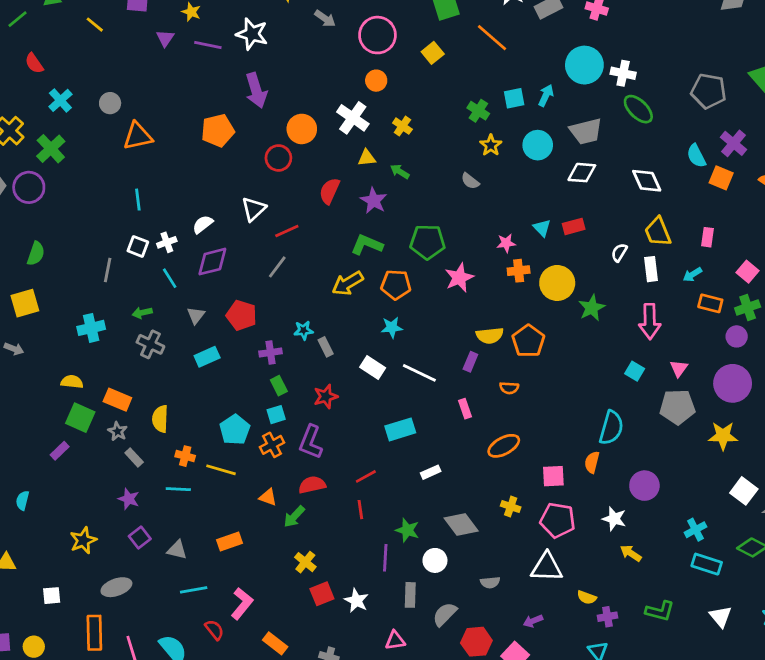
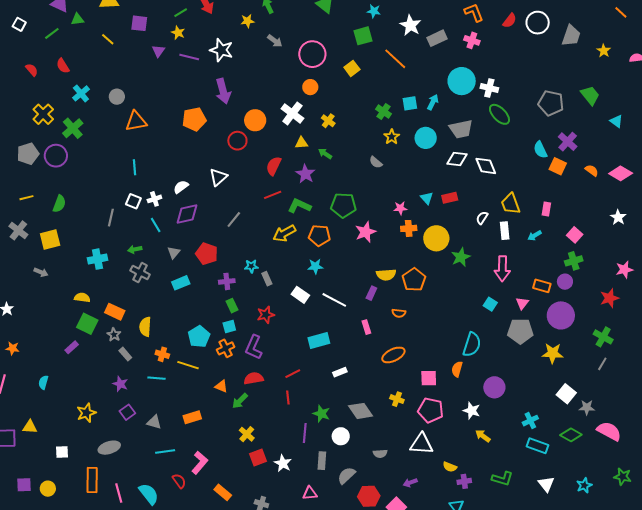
white diamond: (647, 181) -> (486, 166), moved
red line: (287, 231) -> (273, 195), moved
orange rectangle: (710, 303) -> (542, 286), moved

